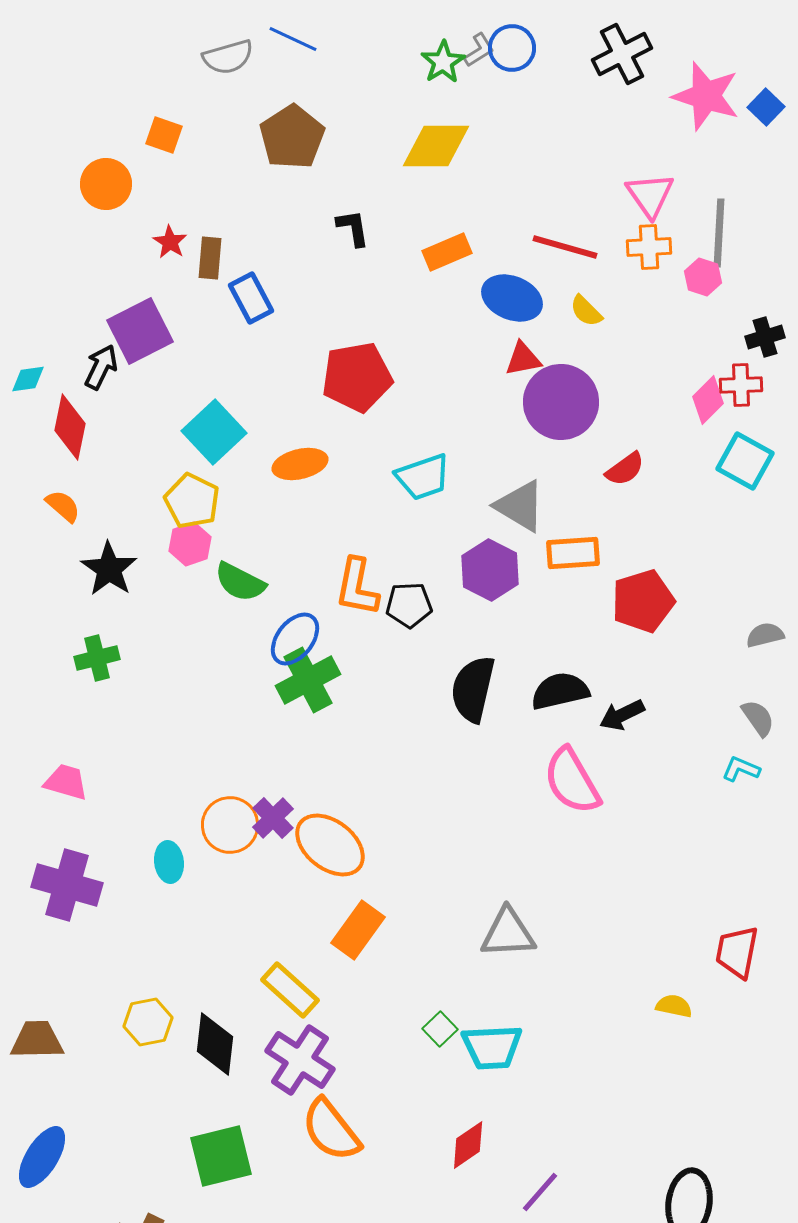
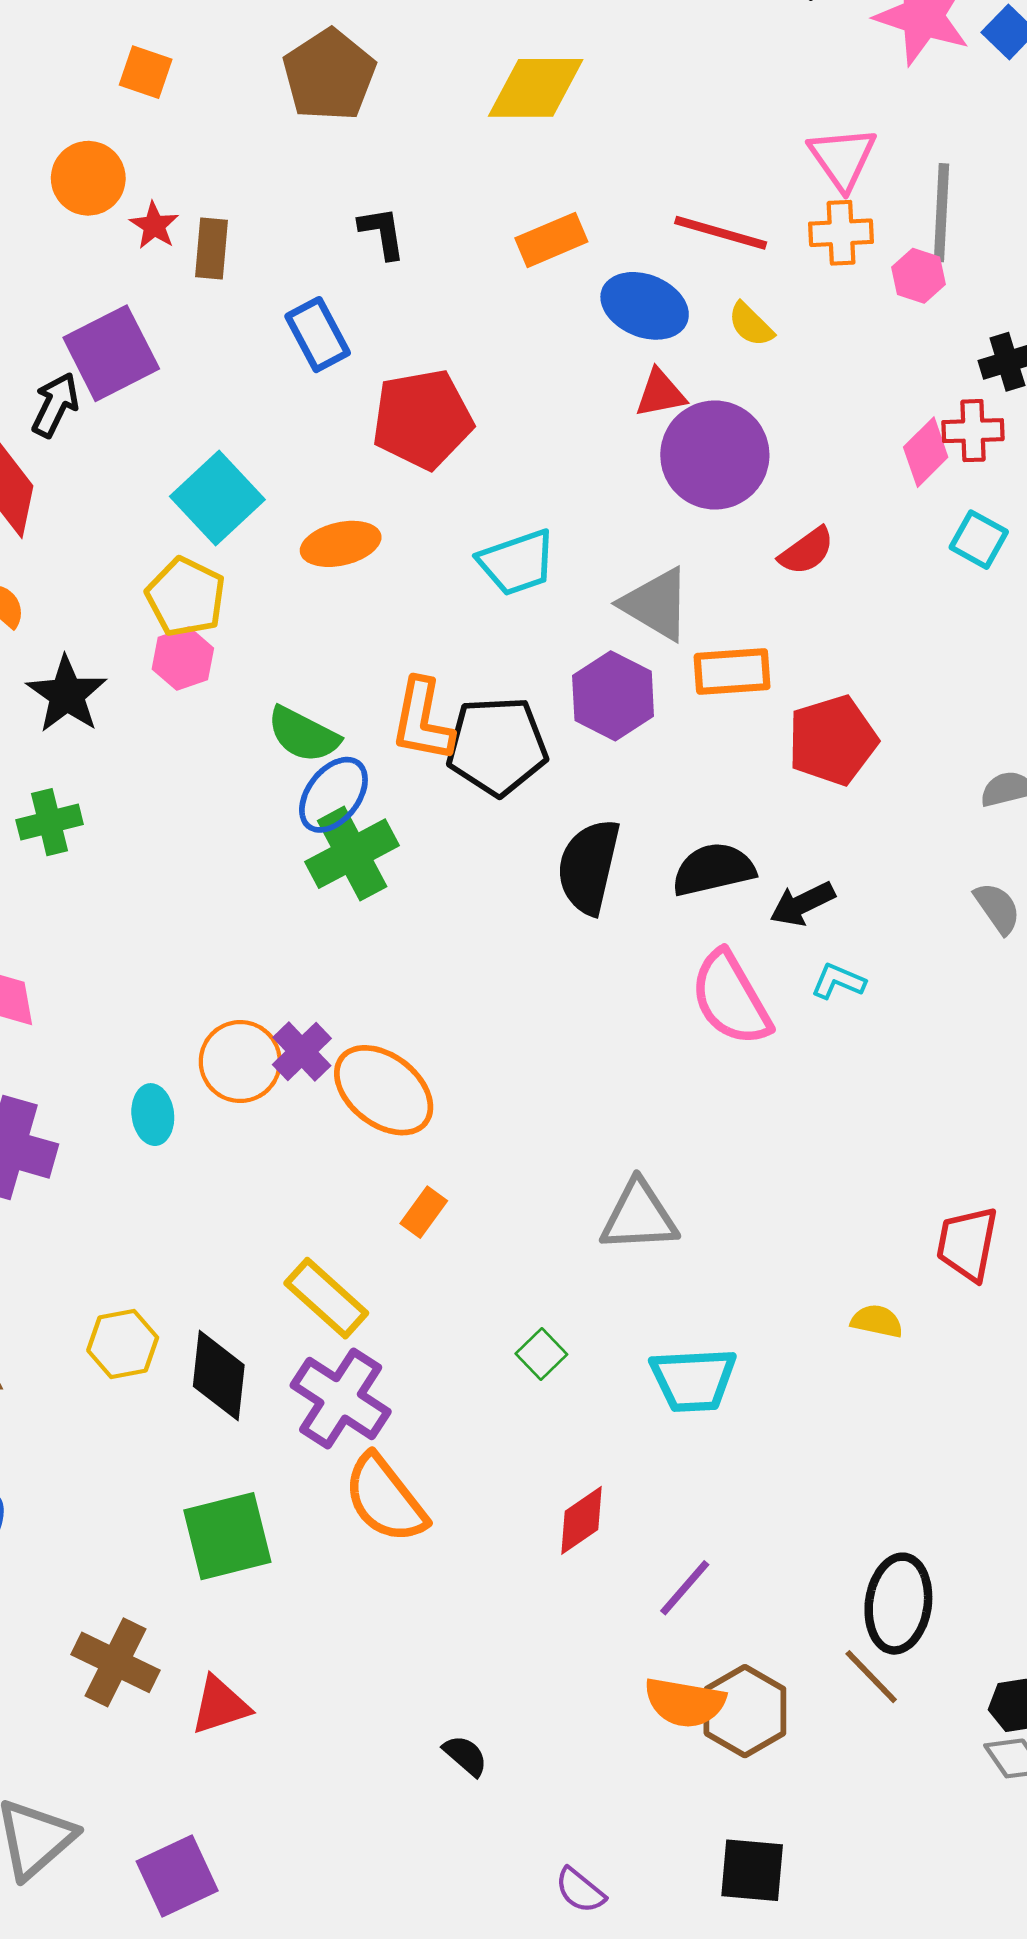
orange circle: (106, 184) -> (88, 178), moved
black L-shape: (353, 228) -> (382, 233), moved
blue rectangle: (251, 298) -> (318, 335), moved
cyan square: (745, 461) -> (979, 540), size x0.7
green semicircle: (240, 582) -> (303, 735), moved
black pentagon: (409, 605) -> (497, 746), size x1.5
cyan L-shape: (741, 769) -> (838, 981), moved
orange rectangle: (358, 930) -> (424, 1212), size x0.6
cyan trapezoid: (492, 1047) -> (693, 1380), moved

